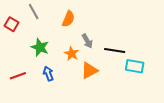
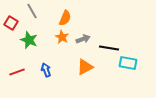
gray arrow: (87, 41) -> (83, 39), turned -80
green star: (40, 47) -> (29, 40), moved
orange star: (71, 54) -> (62, 37), moved

